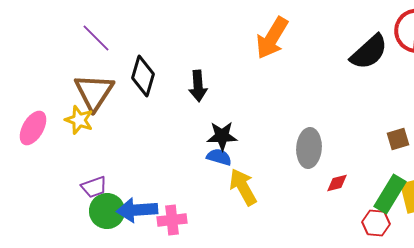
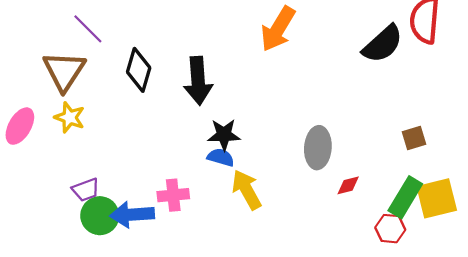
black arrow: (198, 86) -> (198, 81), size x1.4
brown triangle: (94, 92) -> (64, 71), moved
pink cross: (172, 220) -> (173, 195), moved

